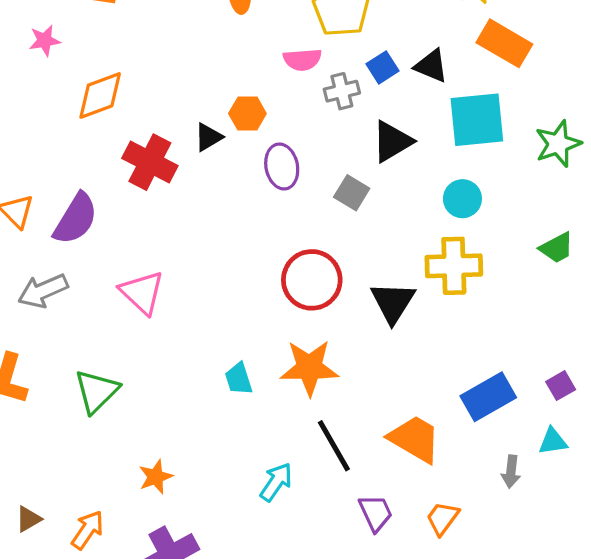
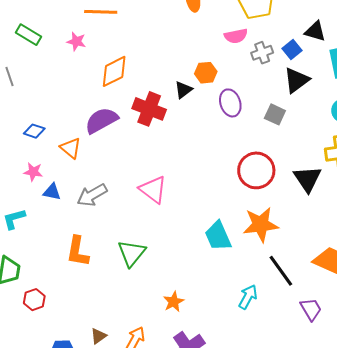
pink star: (45, 41) -> (76, 41), turned 30
blue square: (383, 67) -> (292, 50), moved
purple semicircle: (76, 219) -> (101, 120), moved, turned -144
cyan trapezoid: (239, 379) -> (218, 236), size x1.5

